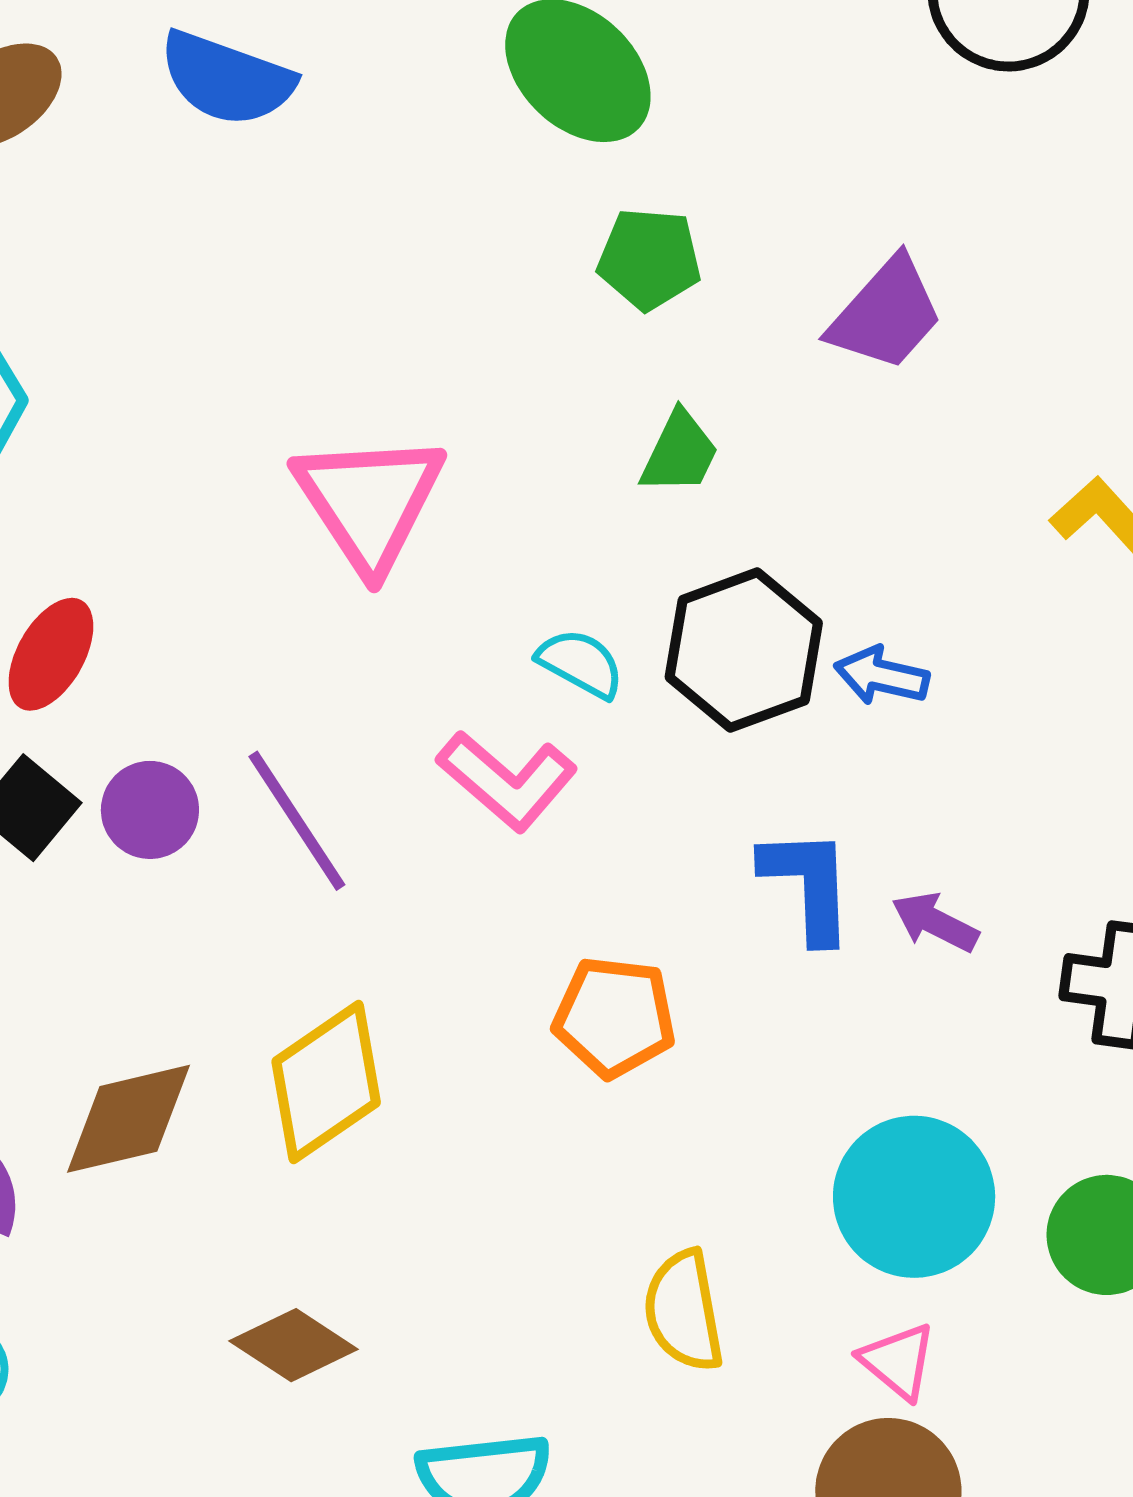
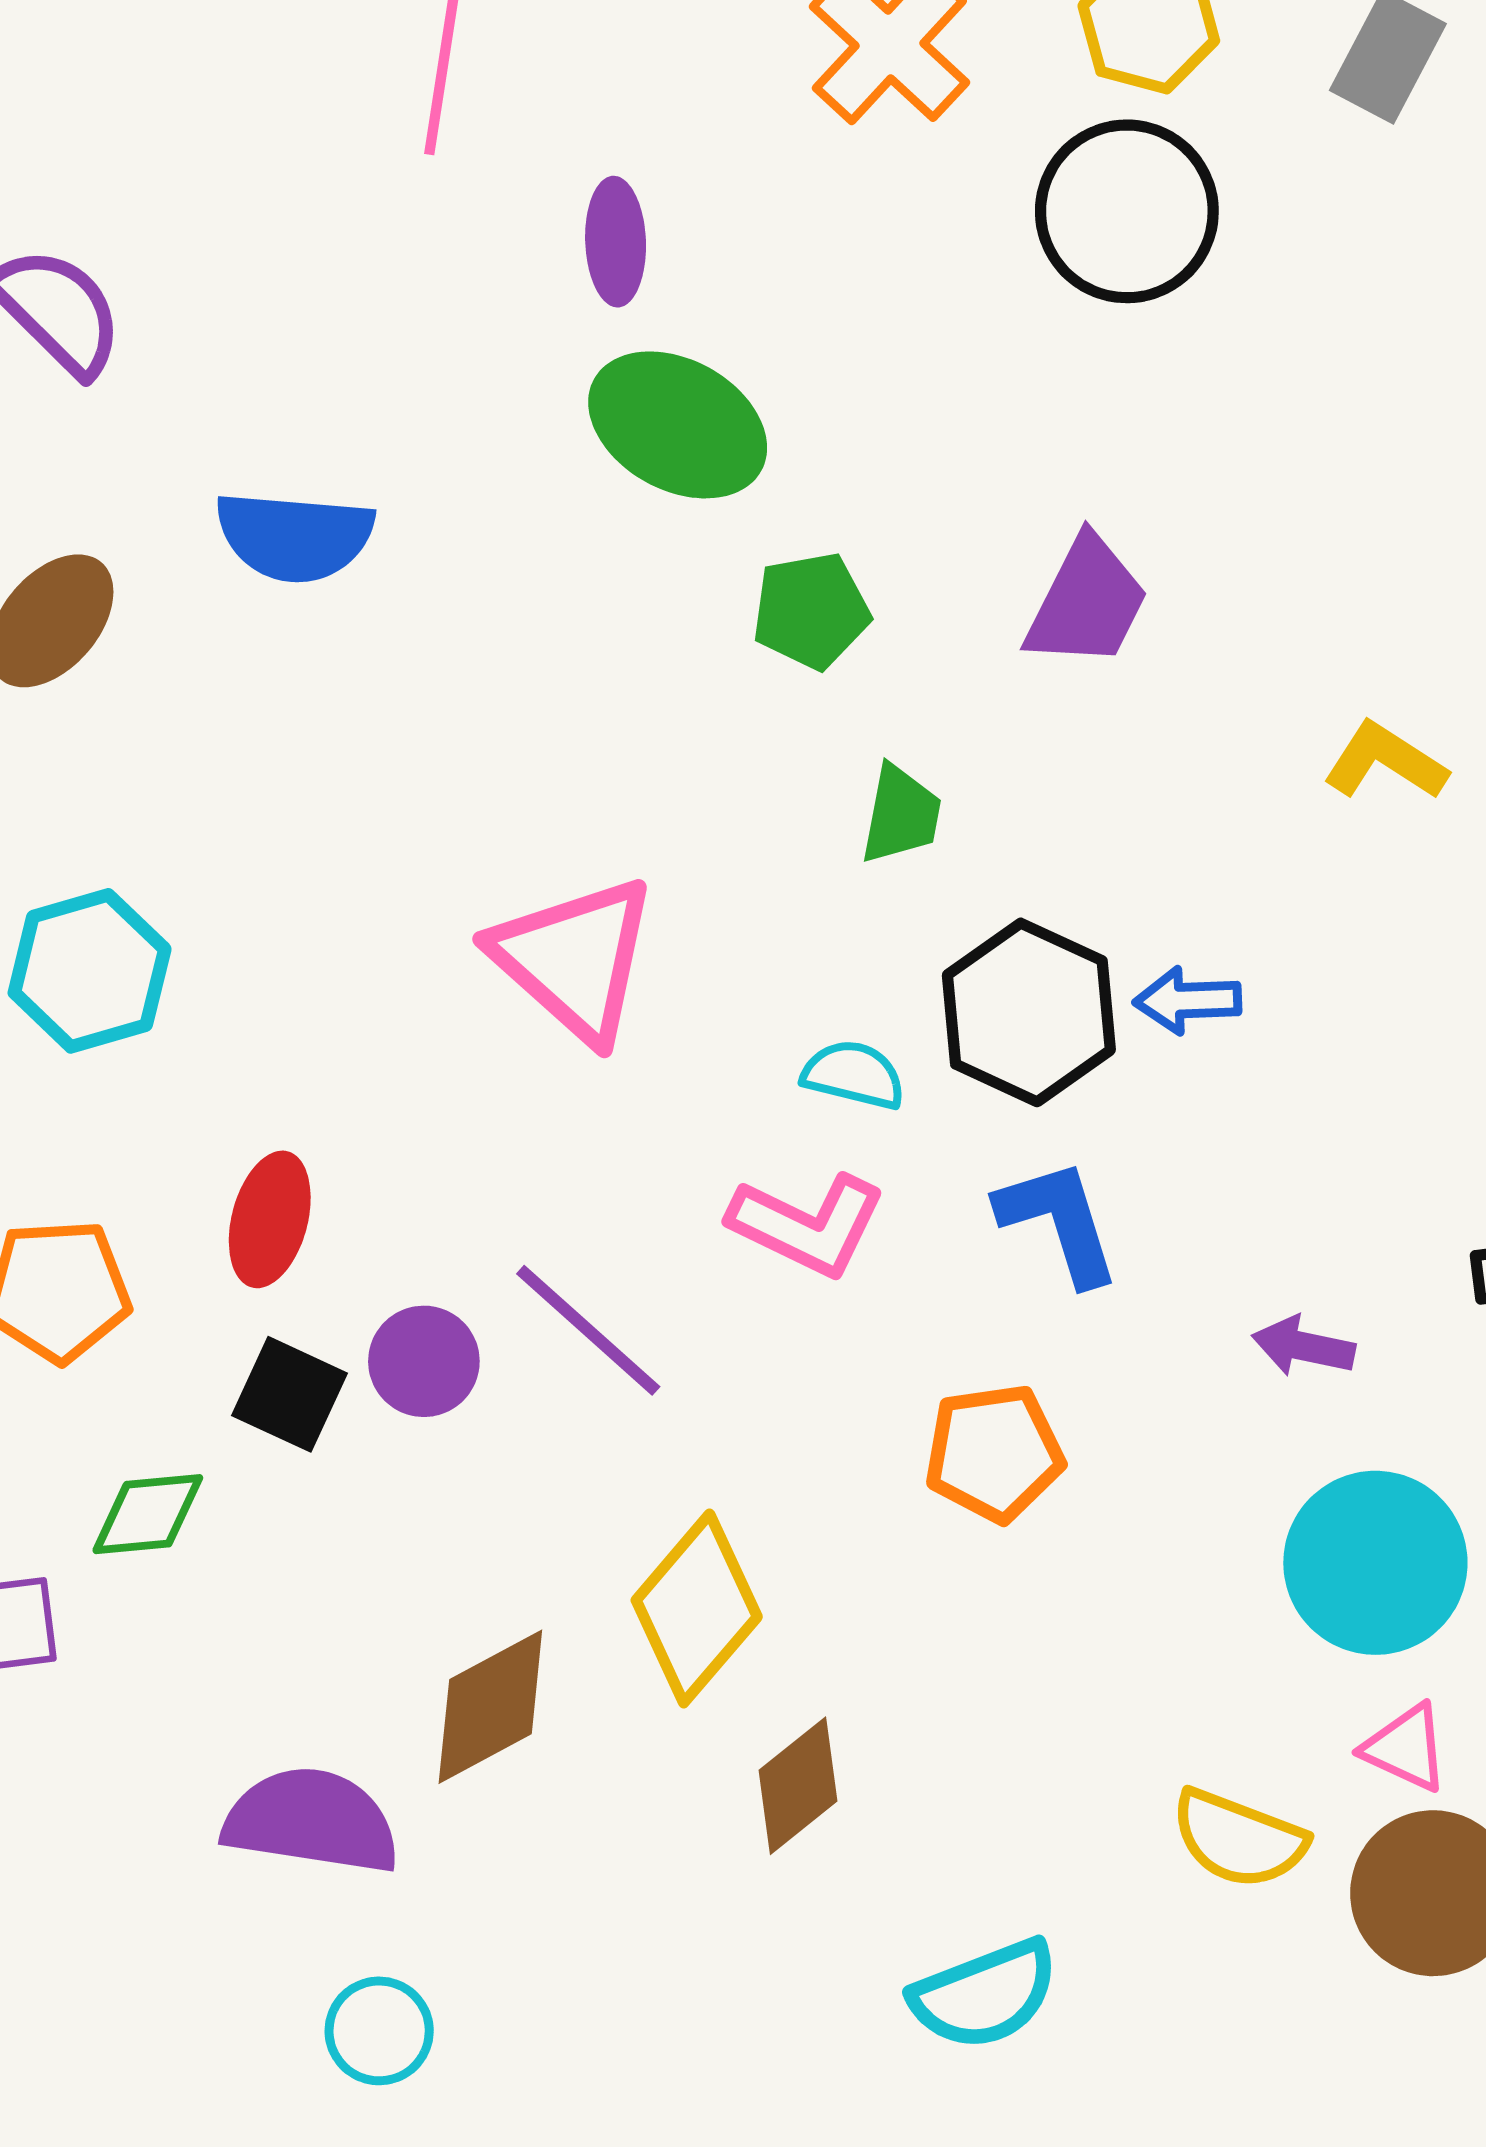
blue L-shape: (808, 885) -> (1059, 1222), moved
purple arrow: (935, 922) -> (1303, 1346), moved
yellow semicircle: (684, 1311) -> (1239, 1839), moved, turned -44
brown diamond: (294, 1345) -> (798, 1786), moved, turned -57

